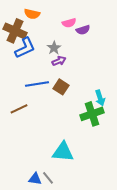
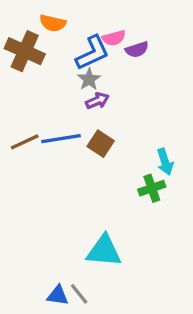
blue L-shape: (25, 48) -> (92, 53), moved
brown line: (19, 109) -> (25, 142), moved
green cross: (92, 114) -> (152, 188), size x0.7

